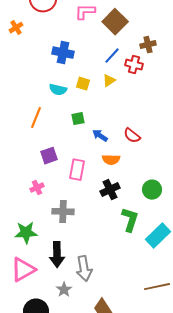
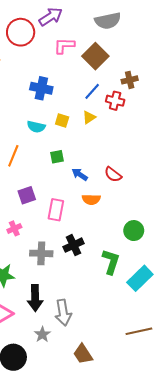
black cross: (110, 190) -> (74, 245), moved

